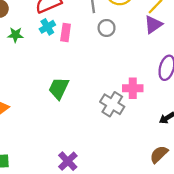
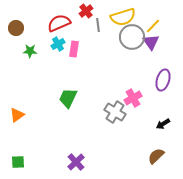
purple triangle: (153, 25) -> (151, 42), turned -30
gray circle: (107, 28) -> (132, 37), moved, size x1.6
pink cross: (133, 88) -> (133, 98), turned -30

